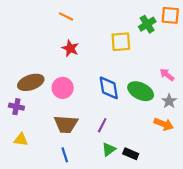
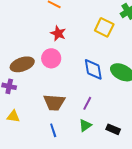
yellow square: (121, 42) -> (104, 27), turned 30
pink circle: (63, 88) -> (51, 58), moved
green triangle: (109, 149) -> (85, 125), moved

